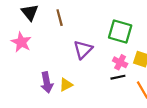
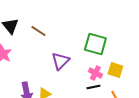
brown line: (60, 18) -> (38, 31), turned -42

